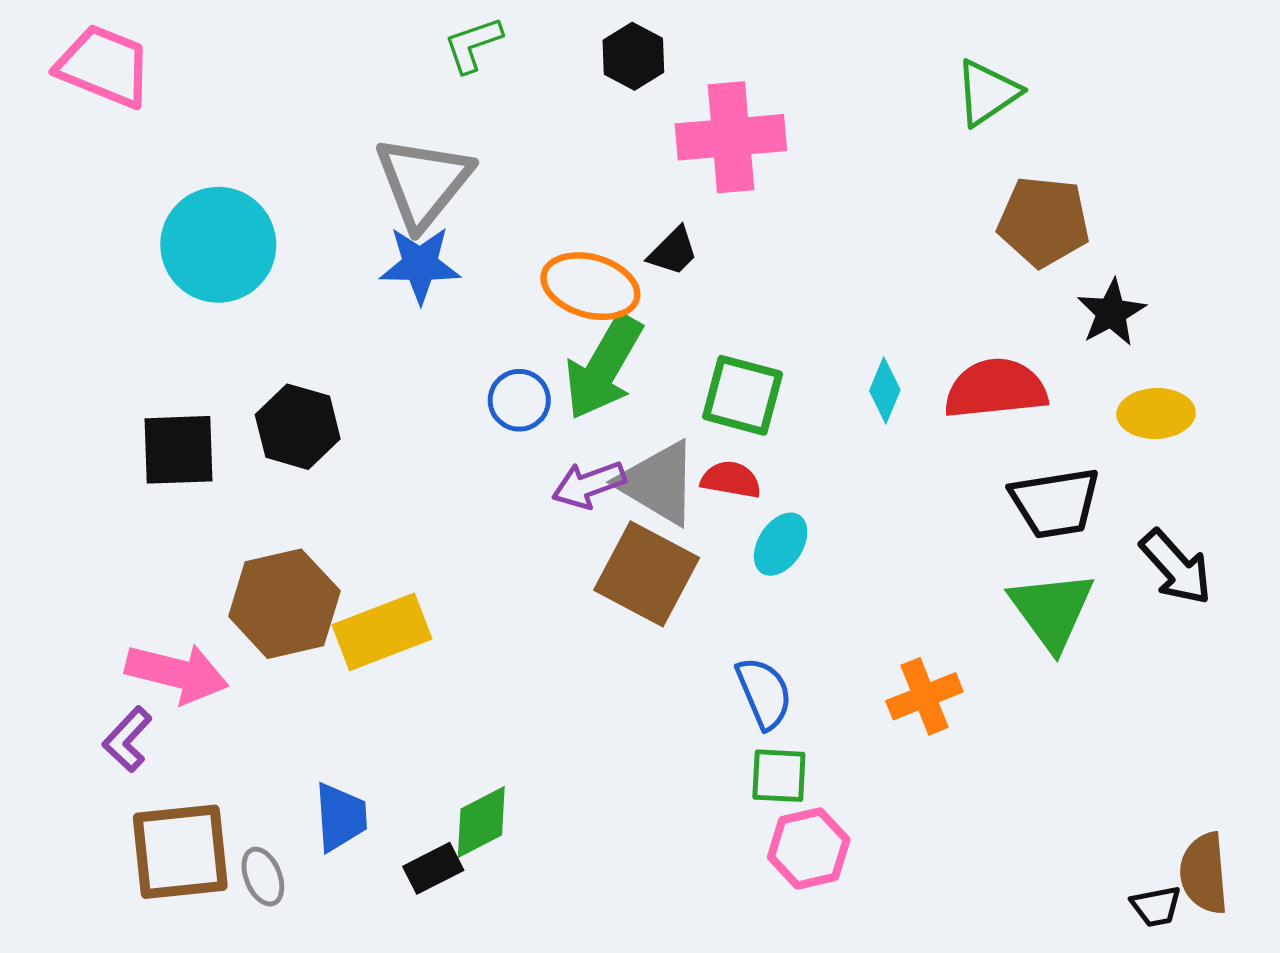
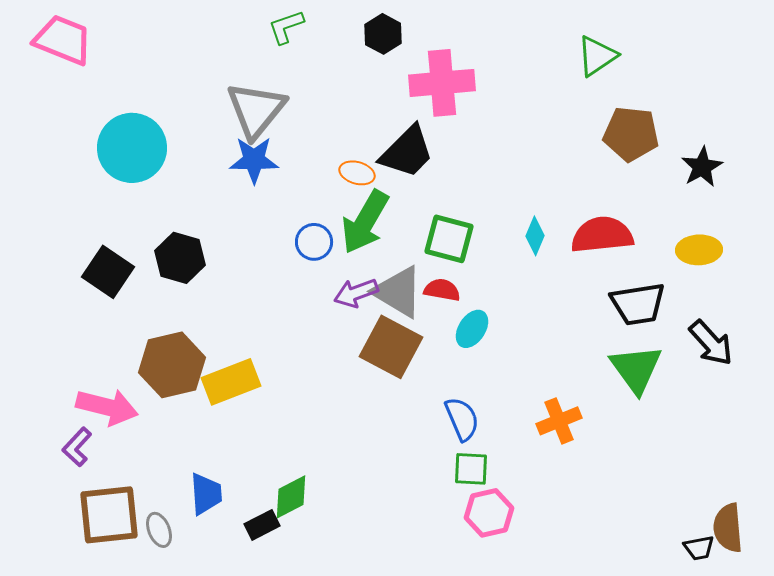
black trapezoid: (673, 251) -> (407, 152), size x1.8
orange ellipse: (590, 286) -> (357, 173), size x0.6
black star: (1111, 313) -> (702, 167), moved
black square: (179, 450) -> (108, 272), turned 36

